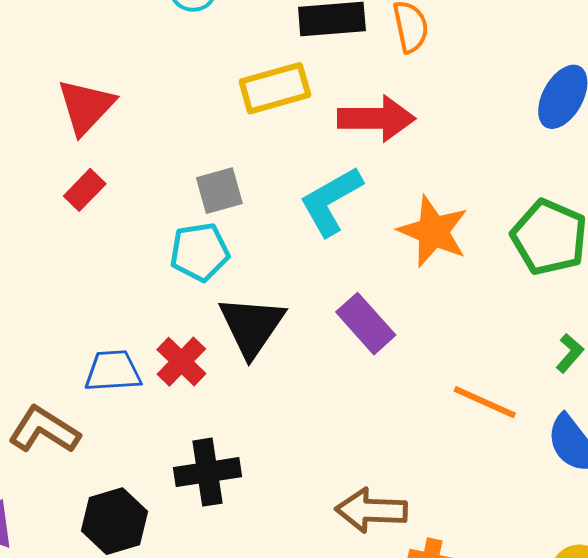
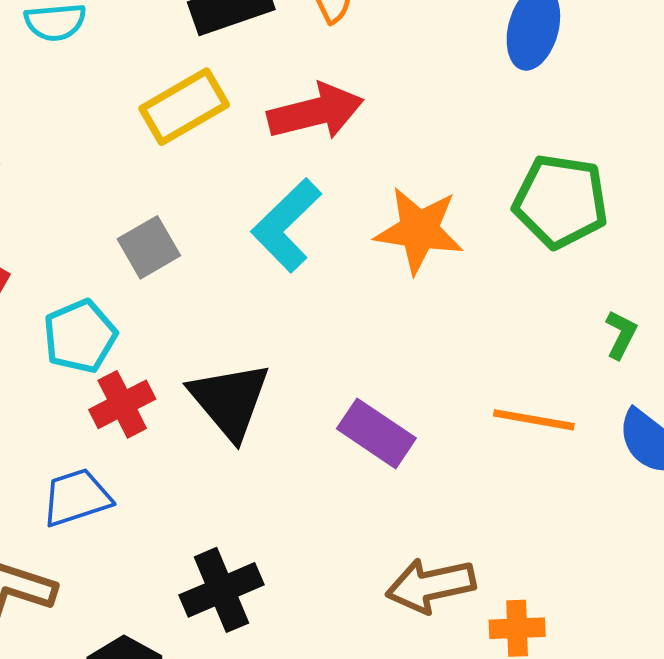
cyan pentagon: (200, 252) -> (80, 336), moved
purple rectangle: (366, 324) -> (376, 433), moved
red cross: (181, 362) -> (122, 404), moved, turned 33

